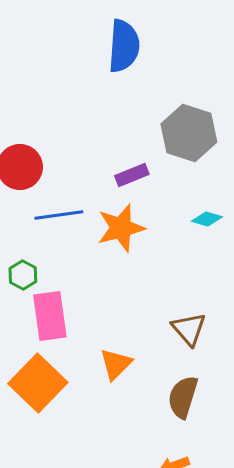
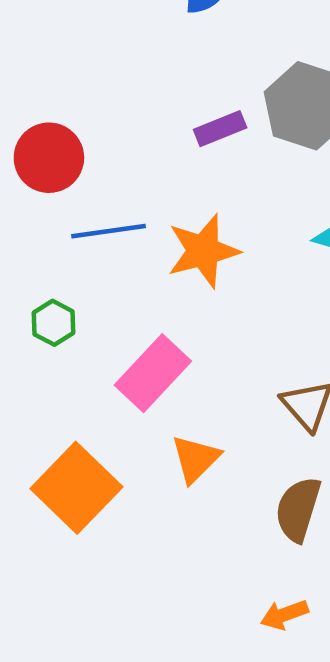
purple rectangle: (132, 175) -> (220, 129), moved
pink rectangle: (50, 316) -> (153, 373), moved, turned 51

